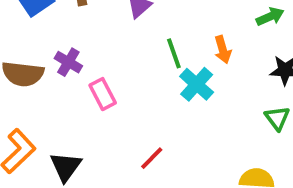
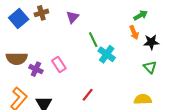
orange arrow: (223, 50) -> (134, 33), moved
purple cross: (68, 62) -> (36, 69), moved

